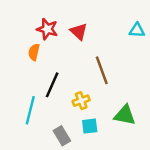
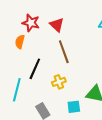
brown line: (102, 70) -> (64, 52), moved
cyan square: (90, 126) -> (74, 107), moved

